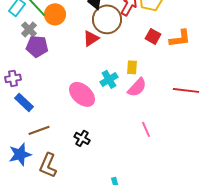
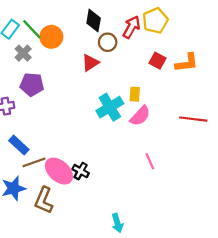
brown circle: (107, 19) -> (108, 42), size x0.6
purple pentagon: (37, 46) -> (32, 84), moved
cyan cross: (109, 79) -> (110, 107), size x1.4
pink ellipse: (82, 94) -> (59, 171), moved
blue rectangle: (24, 102) -> (19, 145), moved

